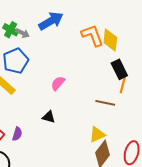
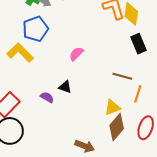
orange line: (123, 84) -> (138, 94), moved
purple semicircle: (17, 134) -> (47, 97), moved, turned -80

